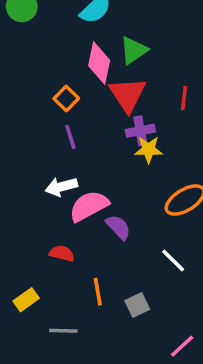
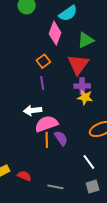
pink diamond: (99, 63) -> (55, 33), moved
red semicircle: (62, 253) -> (24, 176), moved
orange line: (98, 292) -> (47, 140), moved
gray square: (137, 305) -> (93, 186), moved
gray line: (63, 331) -> (55, 187), moved

